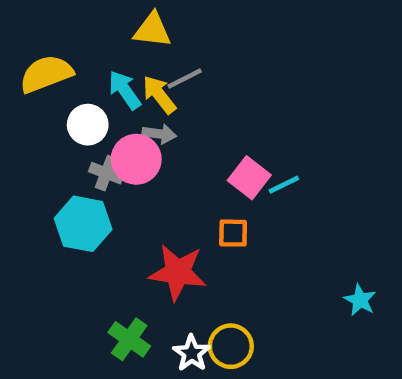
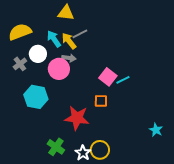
gray cross: (106, 173) -> (20, 64), moved, turned 32

